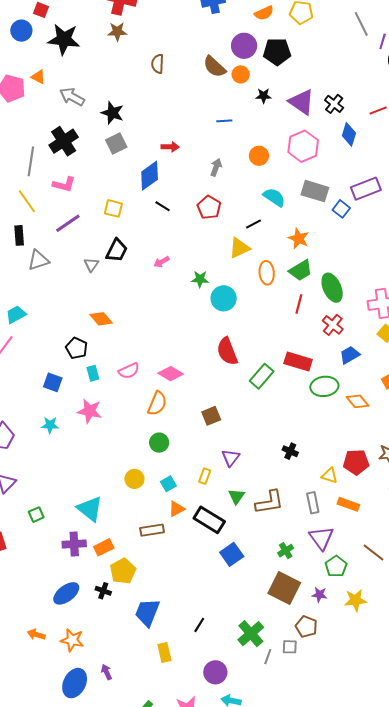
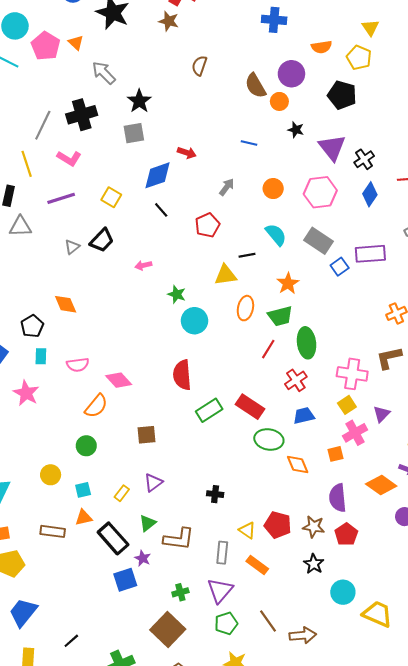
black pentagon: (277, 52) -> (342, 95), moved
black cross: (290, 451) -> (215, 494), turned -35
purple star: (319, 595) -> (143, 558), moved

